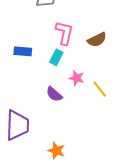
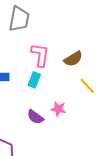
pink star: (77, 78) -> (58, 109), moved
yellow line: (100, 89) -> (87, 86), moved

